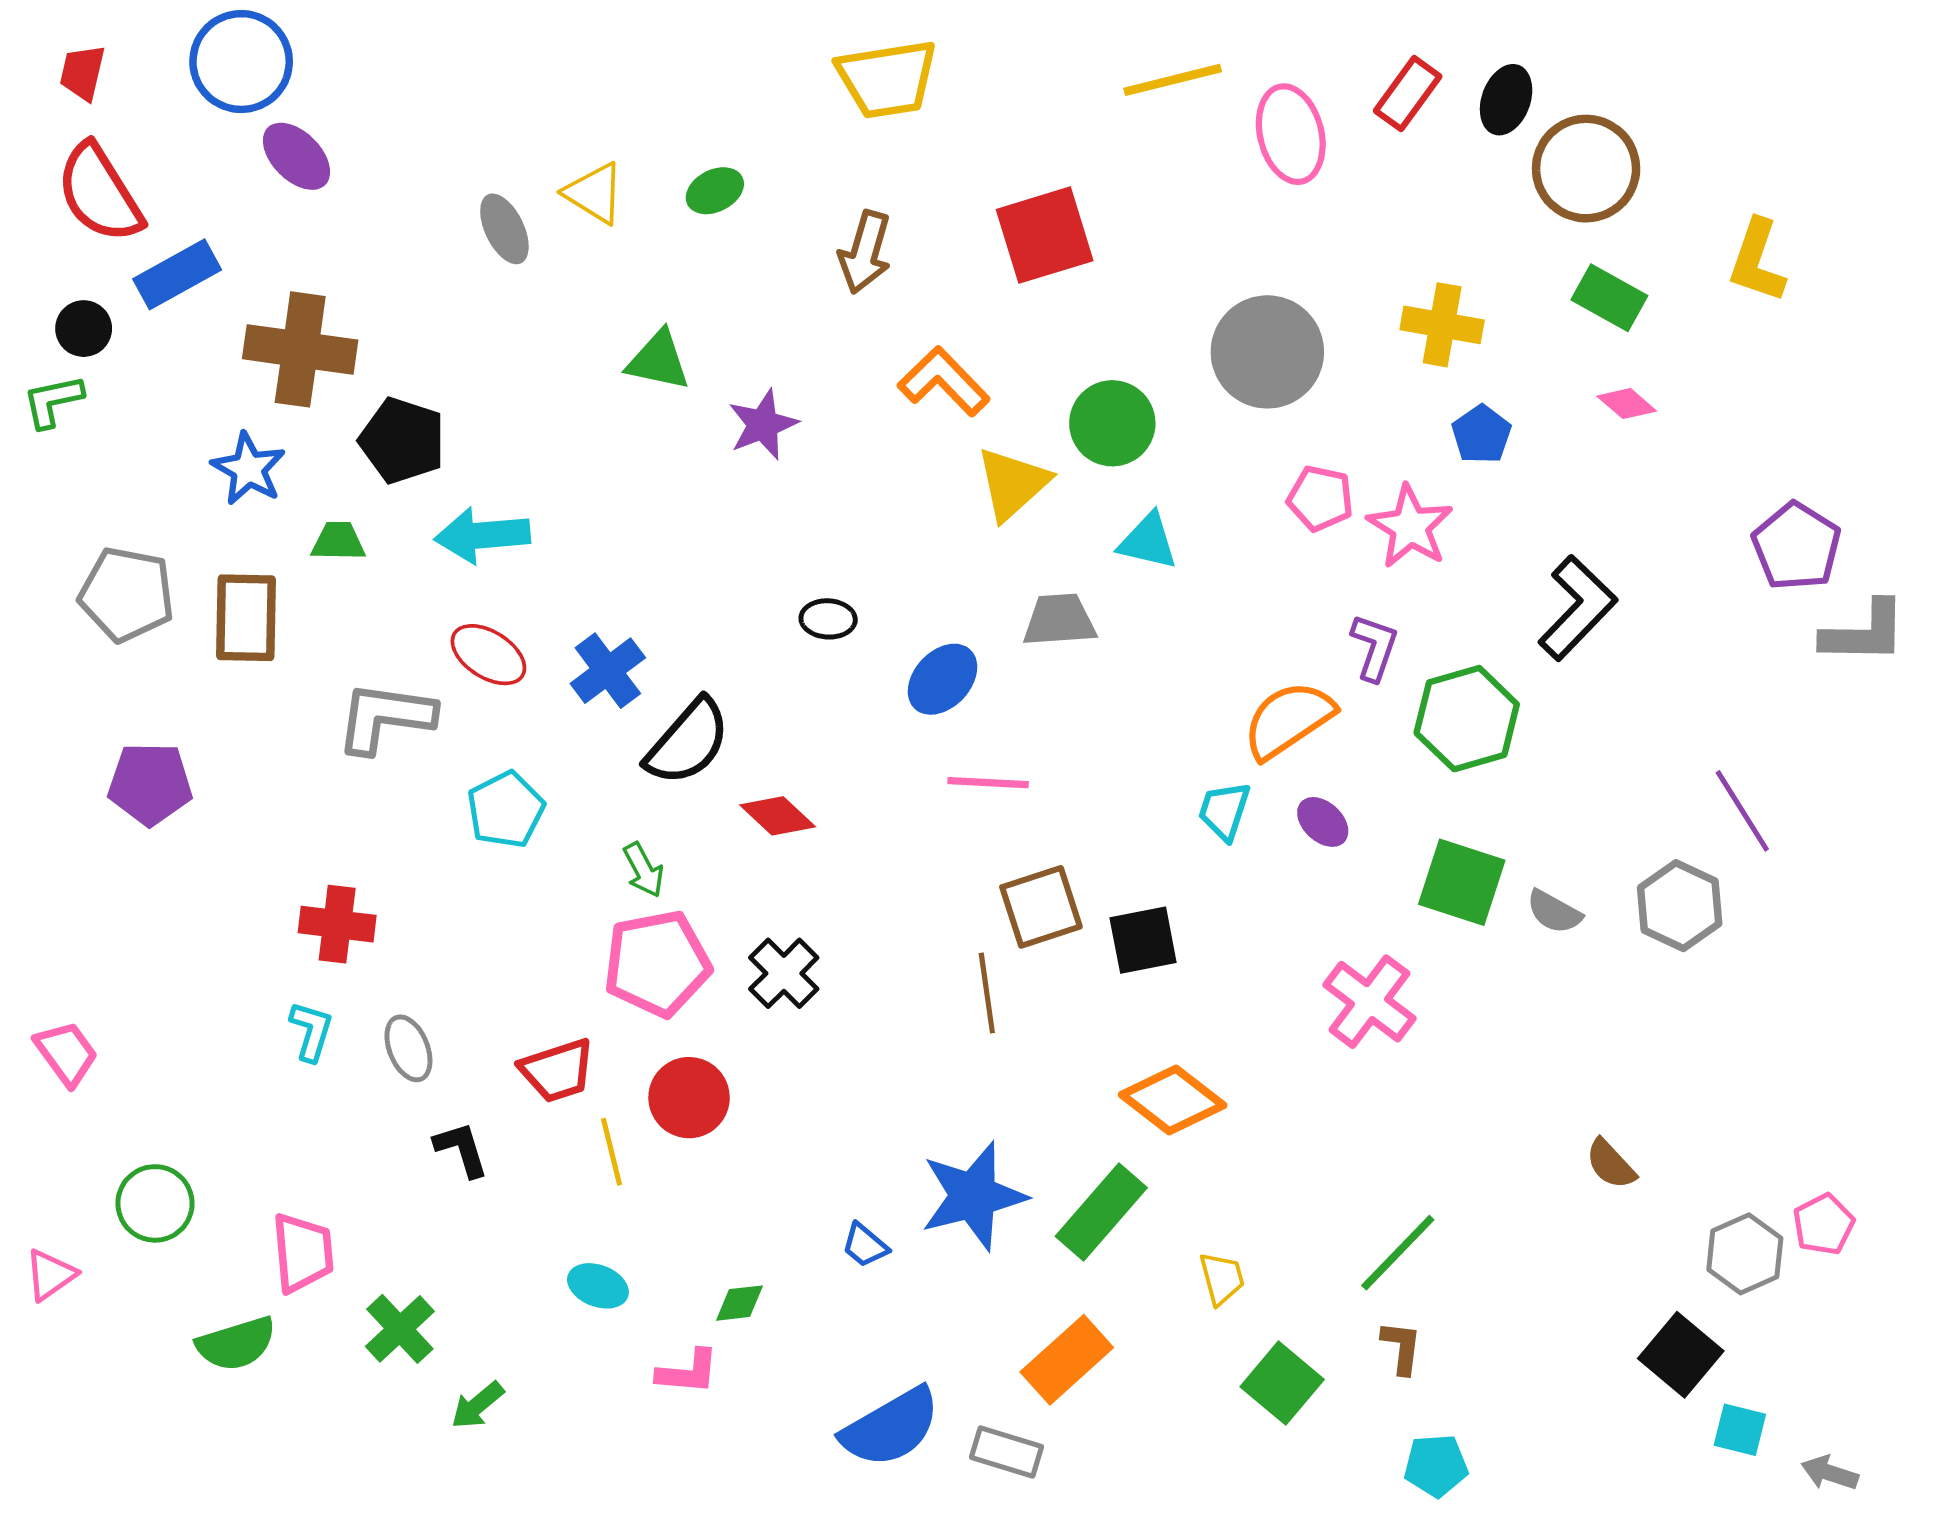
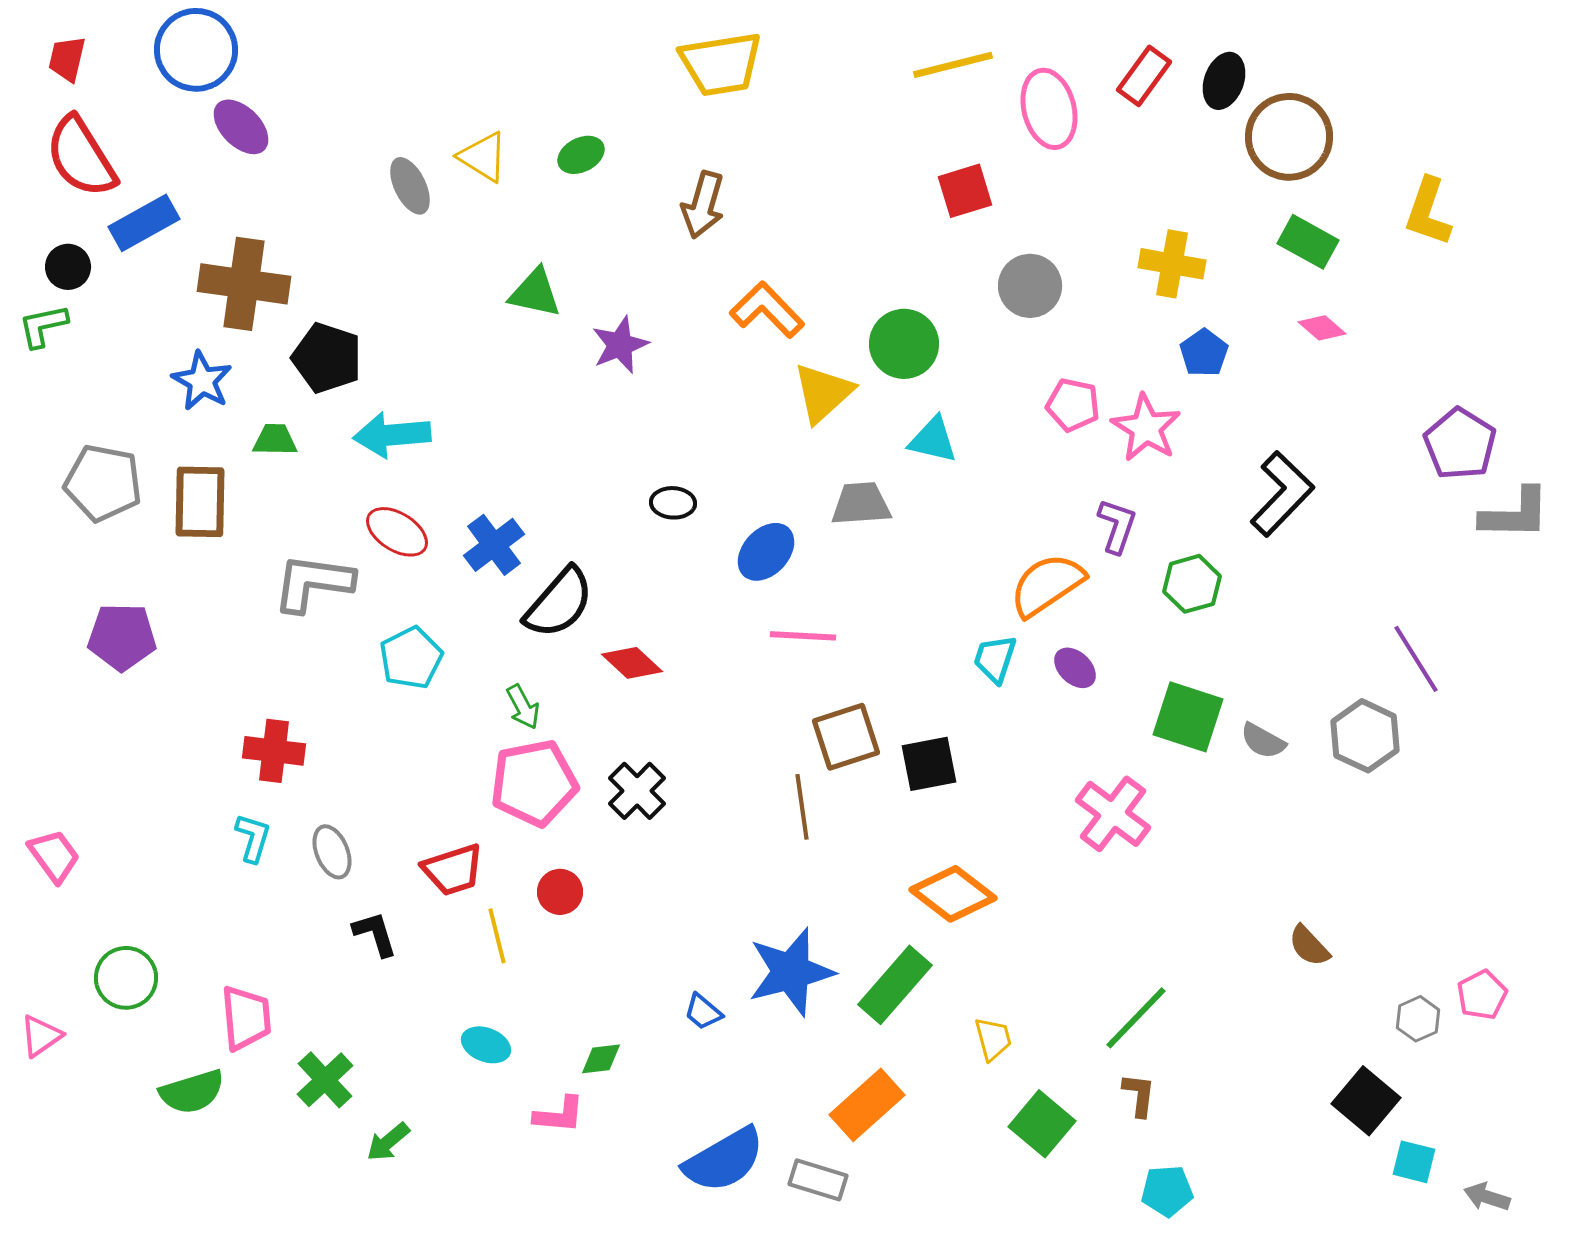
red square: (1045, 235) -> (965, 191), moved, size x0.7
gray circle: (1267, 352) -> (1030, 286), size x0.7
green hexagon: (1467, 719) -> (1192, 584), size x0.7
red circle: (689, 1098) -> (560, 892), size x0.7
gray hexagon: (1745, 1254) -> (1418, 1019), size x0.7

